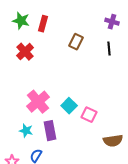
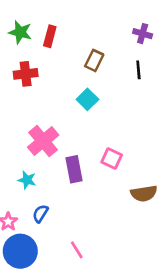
red cross: (25, 52) -> (26, 74), turned 36
cyan square: (69, 106) -> (87, 99), moved
purple rectangle: (50, 131) -> (74, 169), moved

